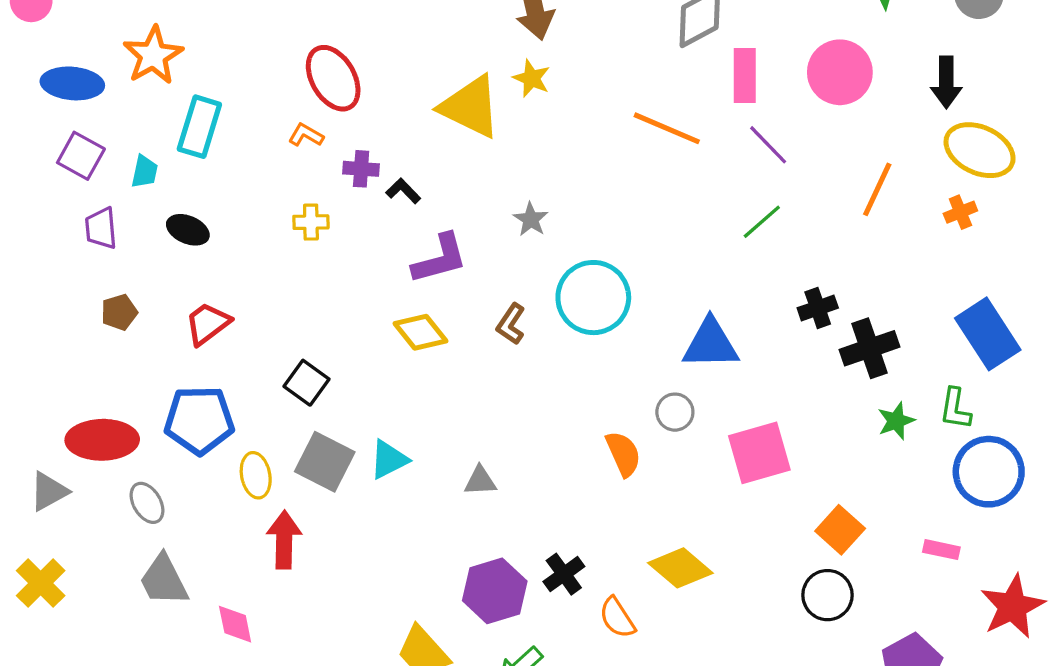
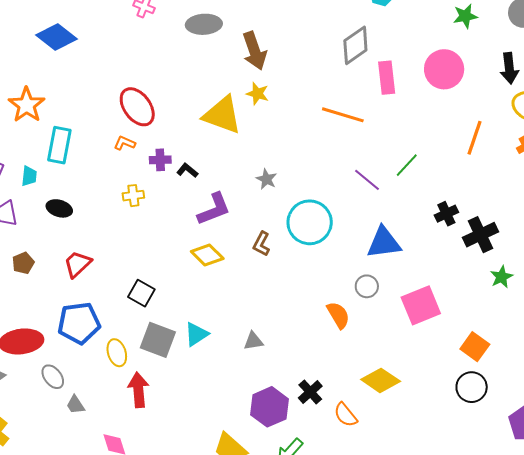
purple line: (768, 145) -> (367, 180), moved
gray trapezoid: (164, 580) -> (75, 405), moved, size x0.6

